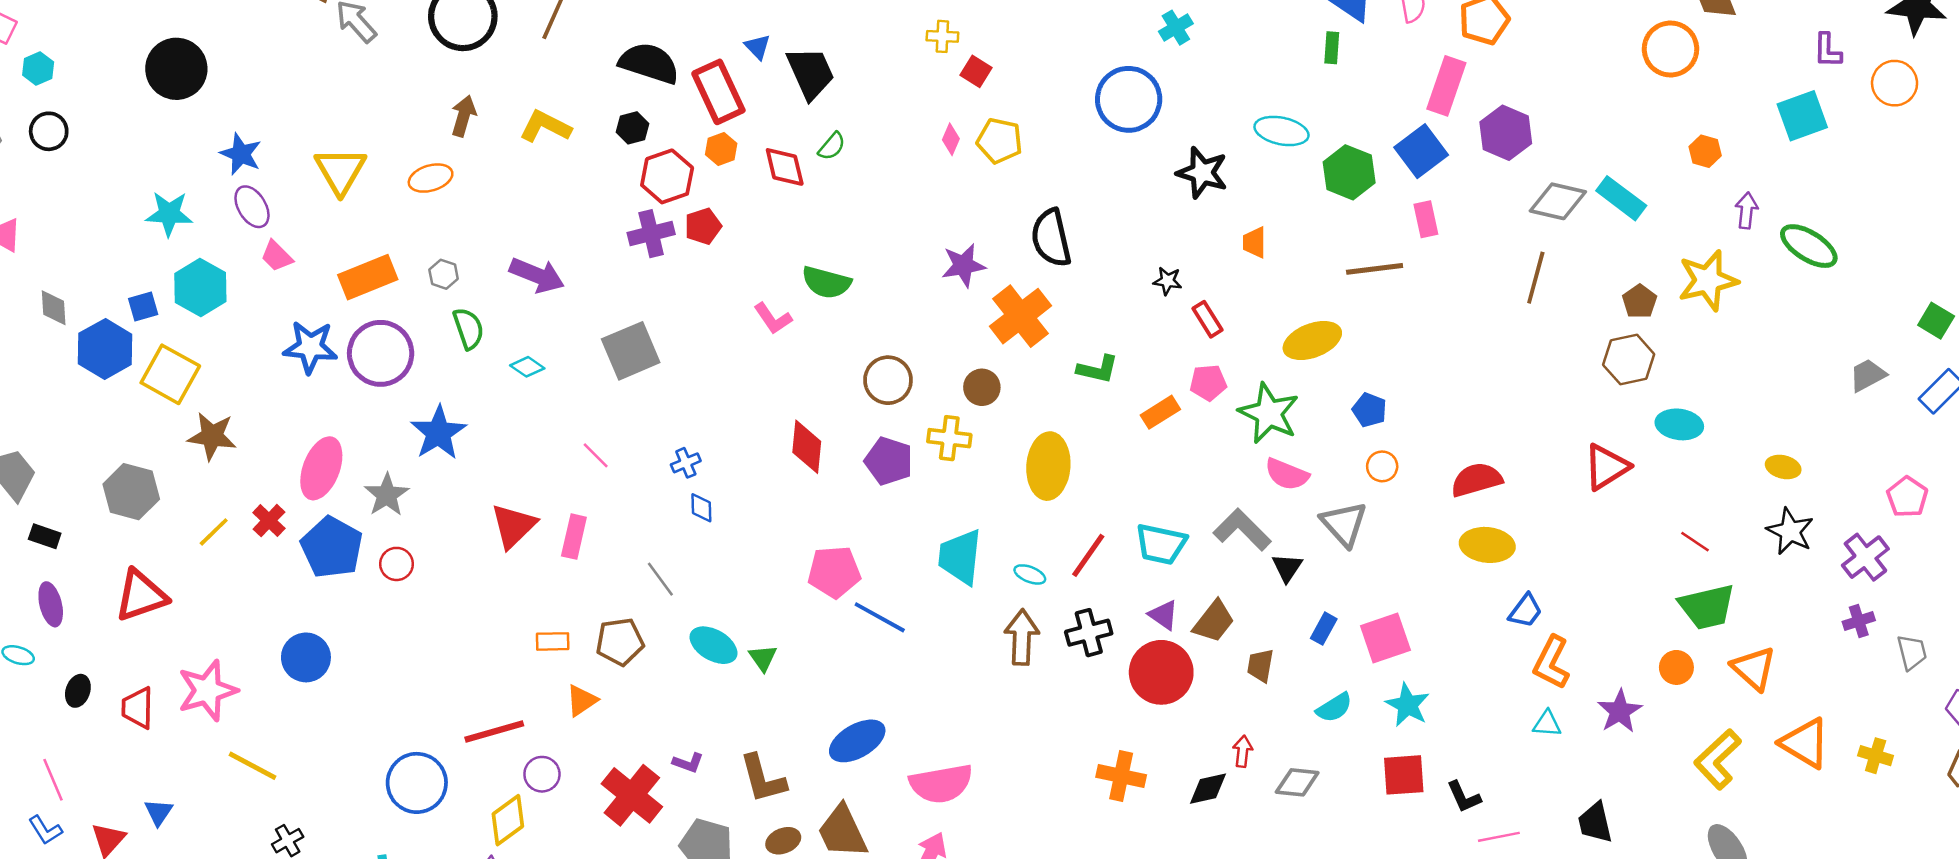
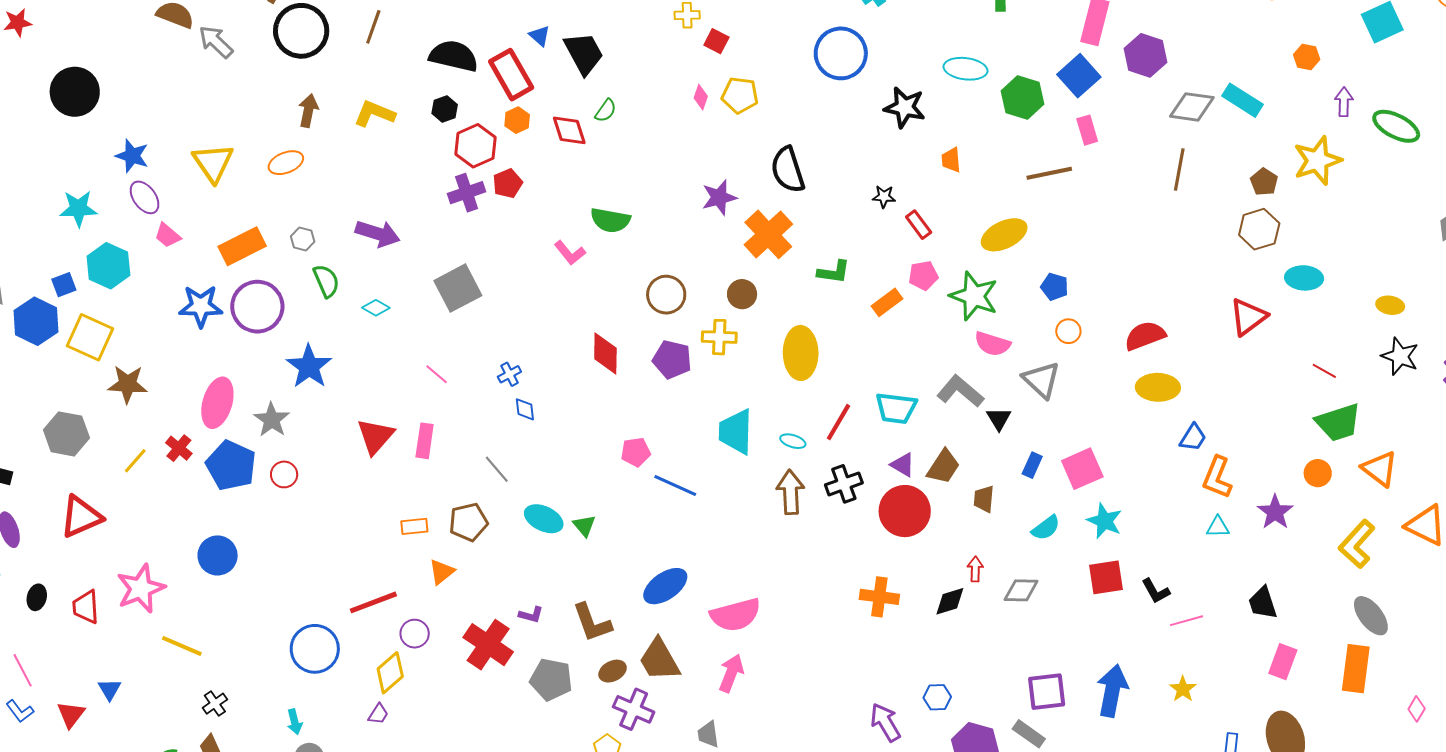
pink pentagon: (834, 572) -> (636, 452), size x0.7

